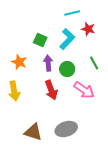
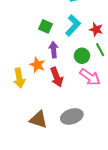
red star: (88, 29) -> (96, 29), moved
orange star: (19, 62) -> (37, 65), moved
green circle: (67, 69) -> (82, 56), moved

